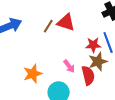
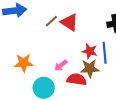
pink arrow: (69, 66) -> (61, 65), turned 72
red semicircle: (88, 76) -> (77, 79), turned -84

